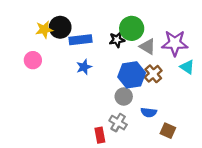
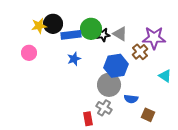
green circle: (132, 28) -> (91, 29), moved
gray triangle: (148, 47) -> (120, 34), moved
cyan triangle: (187, 67) -> (165, 76), moved
brown cross: (153, 74) -> (140, 52), moved
gray circle: (124, 96) -> (109, 85), size x1.5

